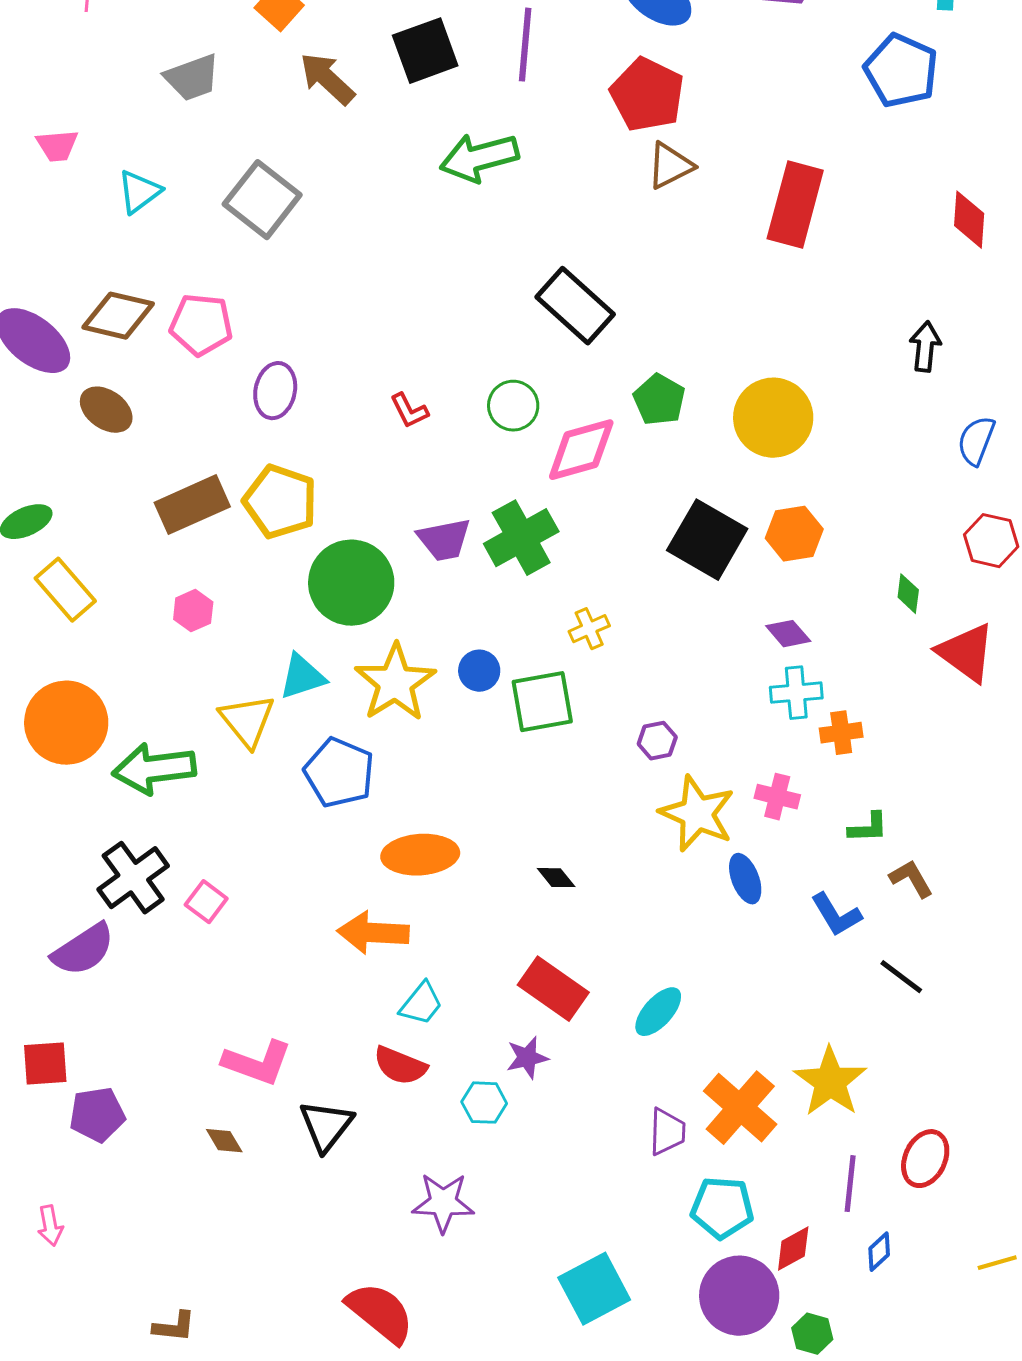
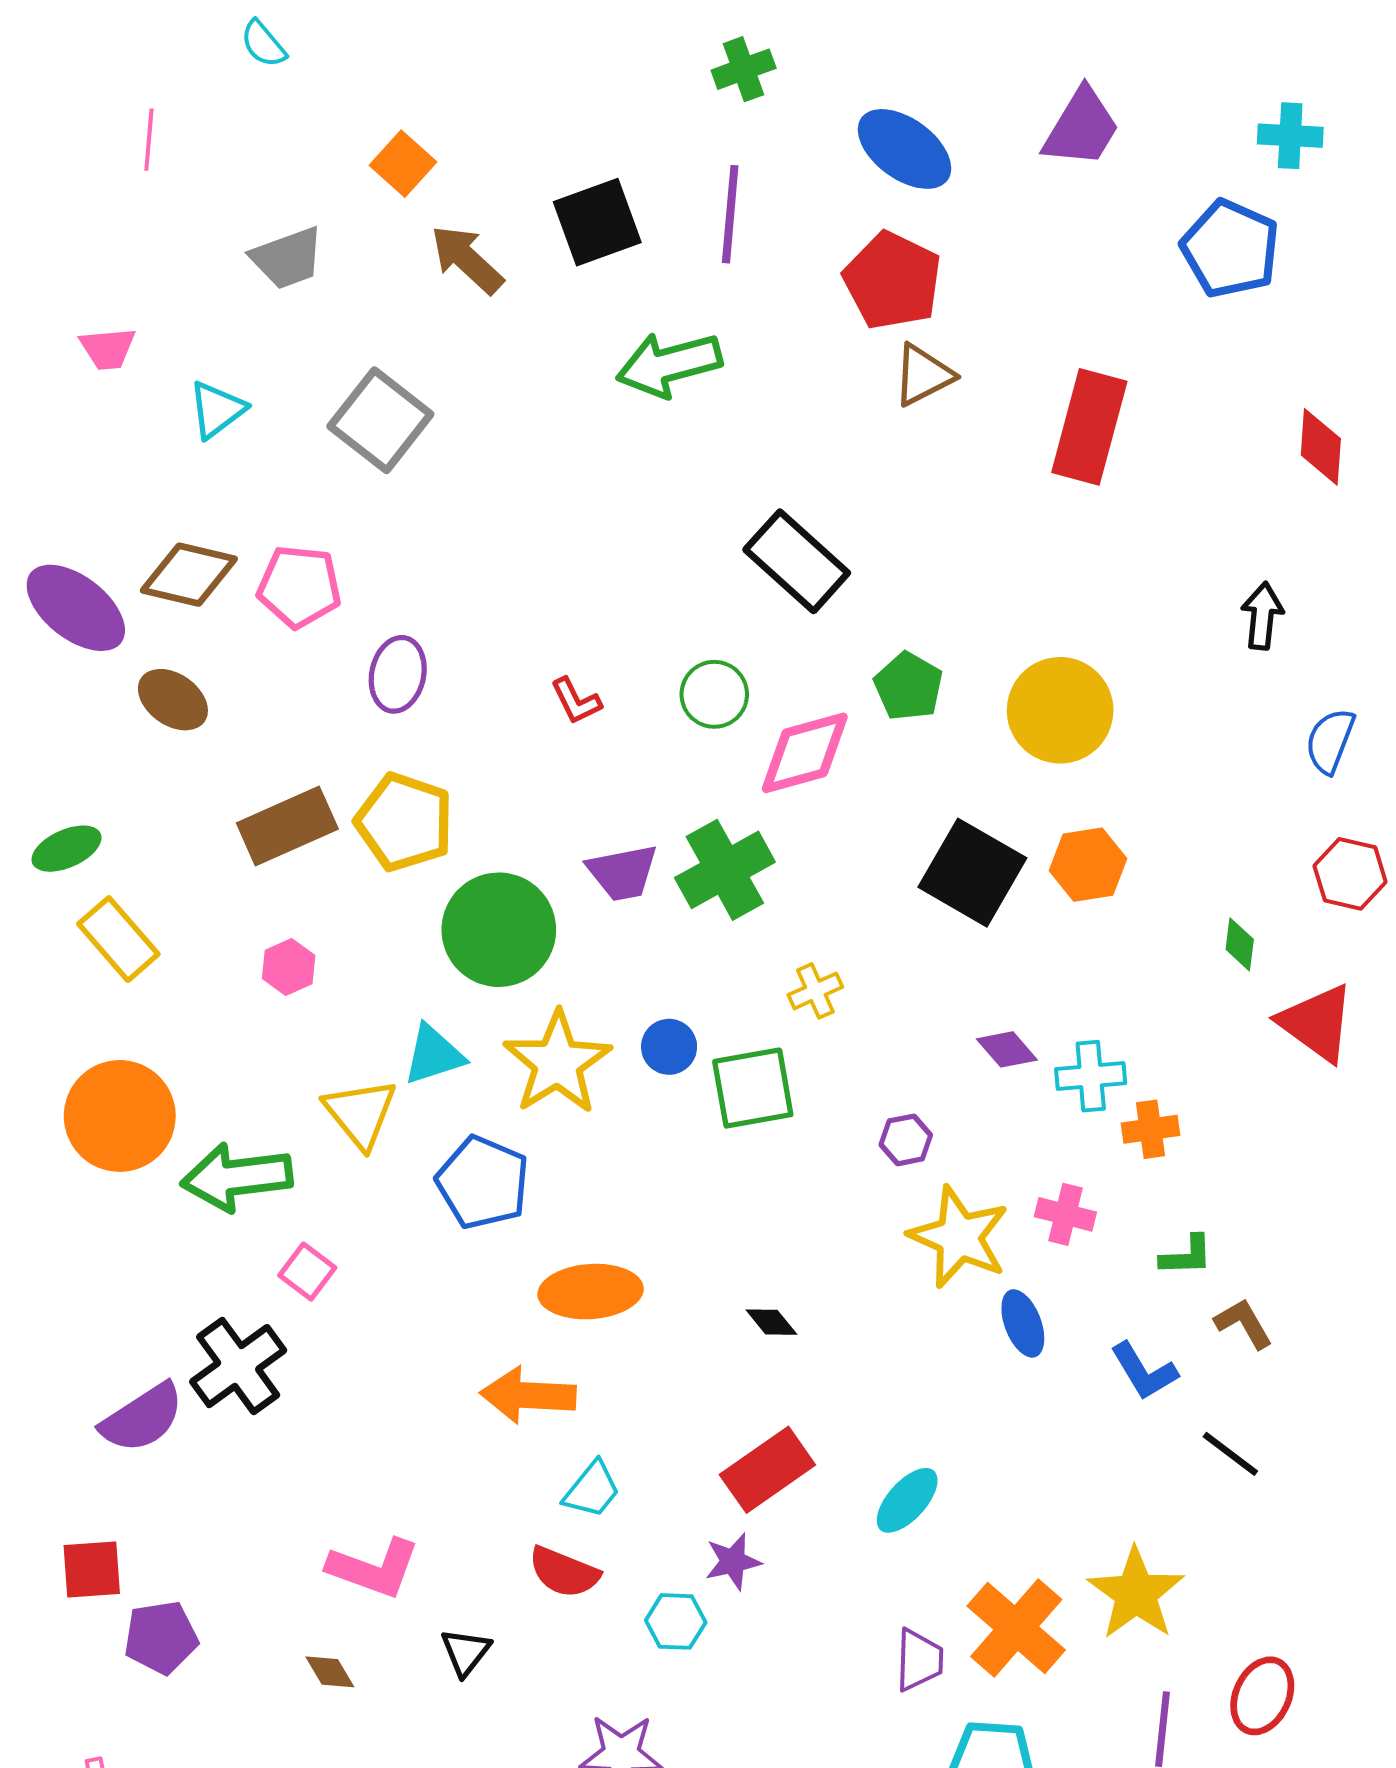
purple diamond: (788, 634) -> (1007, 1049), moved
black cross: (133, 878) -> (238, 1366), moved
pink square: (206, 902) -> (307, 1272), moved
red rectangle: (553, 989) -> (767, 1470), turned -70
black triangle: (326, 1126) -> (466, 1652), size x0.7

